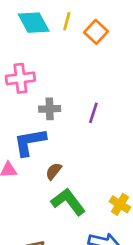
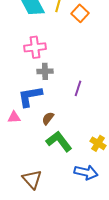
pink cross: (20, 78) -> (35, 47), moved
purple line: (93, 113) -> (78, 88), moved

